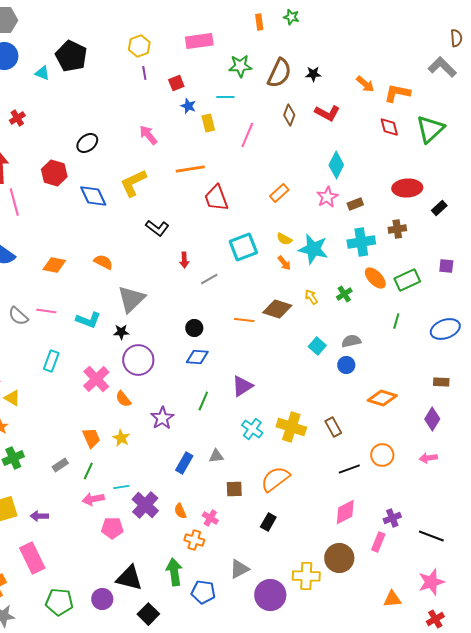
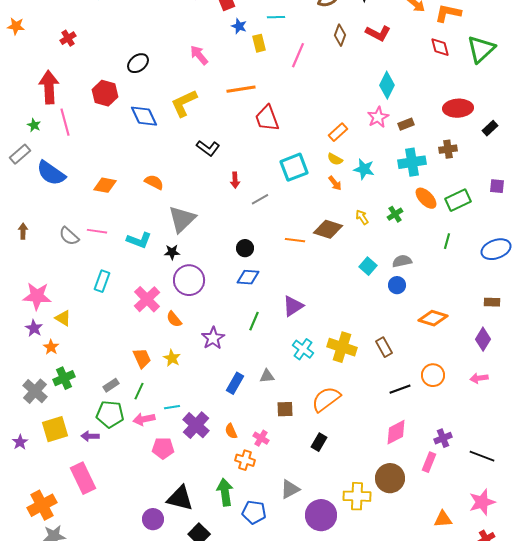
orange rectangle: (279, 193) -> (338, 132), moved
cyan star: (313, 249) -> (364, 169), size x0.7
green pentagon: (59, 602) -> (110, 414), moved

